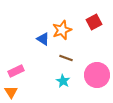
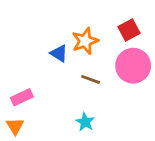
pink circle: (97, 75) -> (133, 66), moved
cyan star: (63, 81) -> (85, 122), moved

